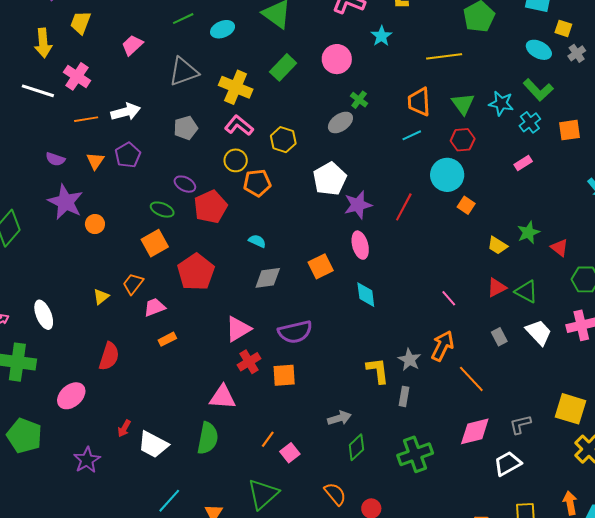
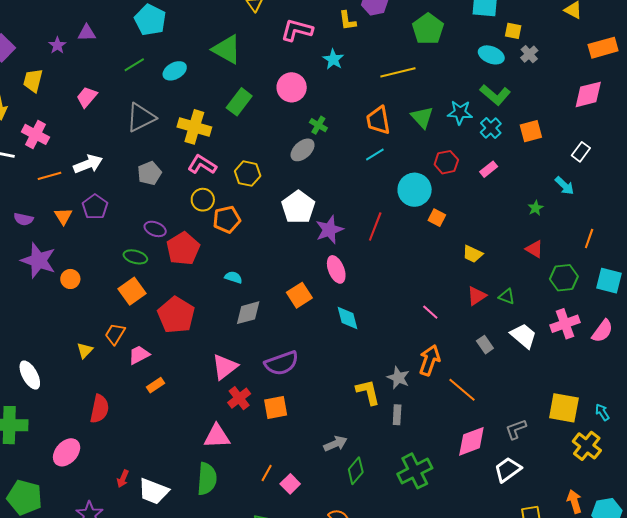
red hexagon: (463, 140) -> (446, 162), moved
green star: (528, 233) -> (536, 208), moved, size x0.7
green triangle: (526, 292) -> (507, 296), size x0.7

